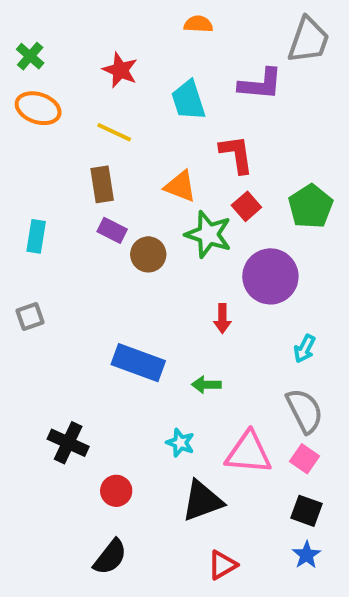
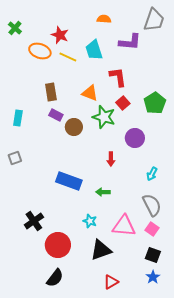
orange semicircle: (198, 24) -> (104, 19), moved
orange ellipse: (38, 108) -> (40, 51), moved
yellow line: (114, 132) -> (68, 57), moved
purple circle: (270, 276) -> (135, 138), size x0.7
black cross: (68, 443) -> (34, 221), turned 30
red circle: (116, 491) -> (58, 245), size x1.6

